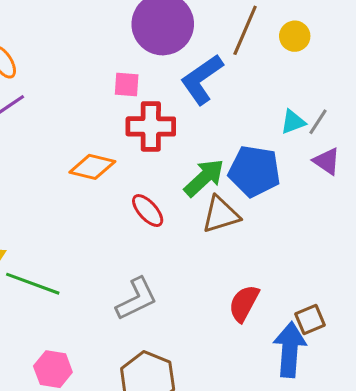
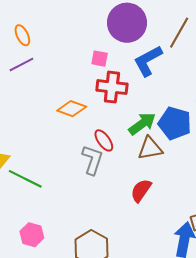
gray L-shape: (136, 299) -> (92, 160), moved, turned -52
red semicircle: (244, 303) -> (141, 190), moved

